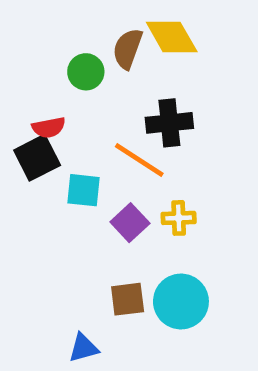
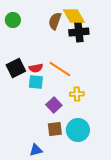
green circle: (86, 72) -> (13, 20), moved
black cross: (169, 123) -> (79, 32), moved
red semicircle: (49, 128) -> (36, 68), moved
purple square: (130, 223) -> (54, 105), moved

